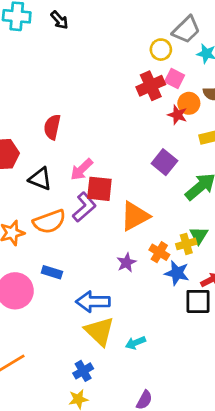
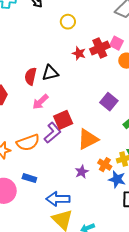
yellow circle: (161, 50) -> (68, 22), moved
red star: (177, 115) -> (79, 53), moved
pink arrow: (82, 169) -> (40, 102), moved
black triangle: (40, 179) -> (50, 73), moved, turned -36
red square: (99, 189) -> (63, 120), turned -30

